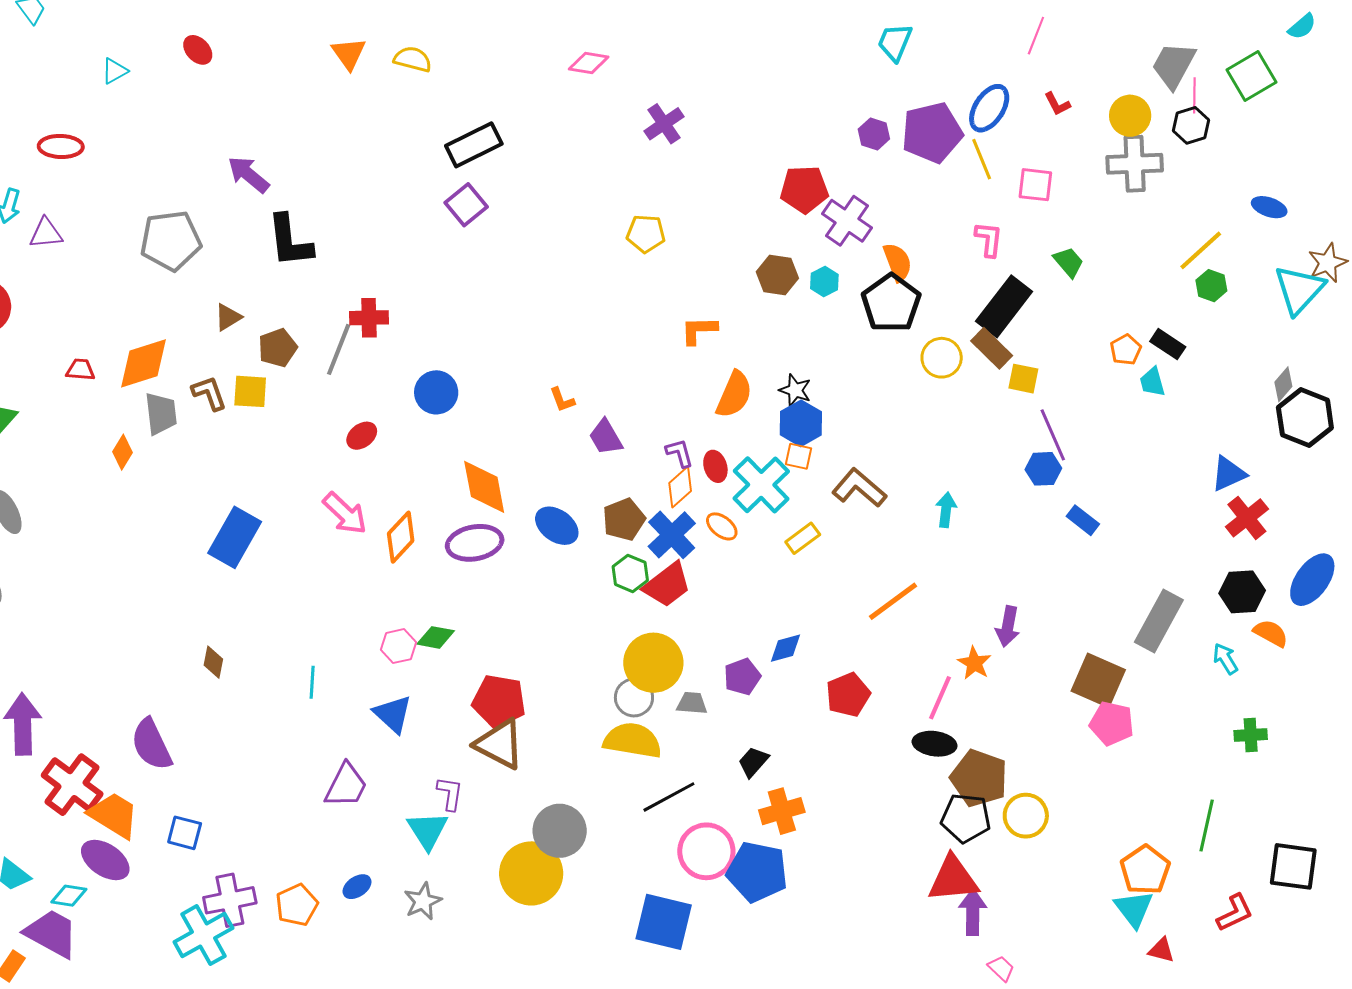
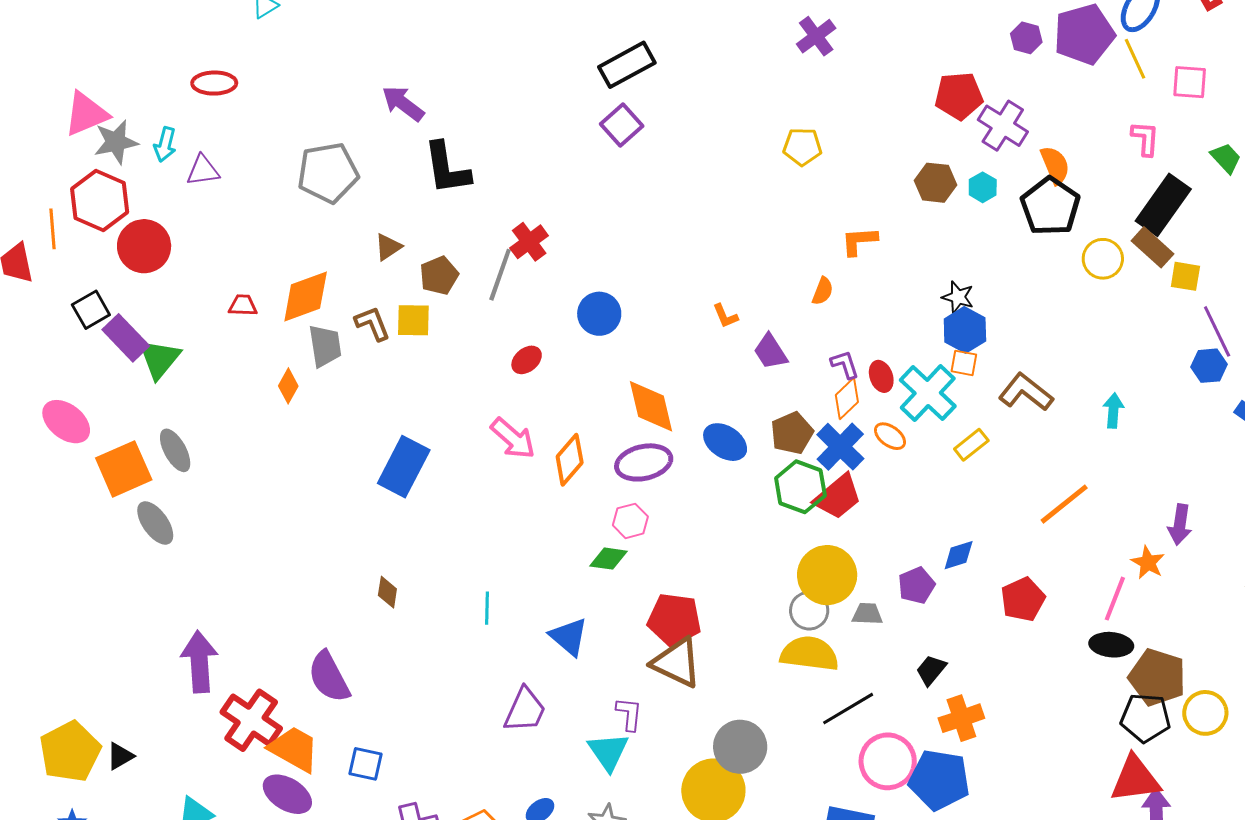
red cross: (369, 318) -> (529, 242), turned -33
orange semicircle: (734, 395) -> (823, 291), moved, size x0.6
green hexagon: (630, 573) -> (800, 487), size x1.4
pink hexagon: (399, 646) -> (630, 521), moved

